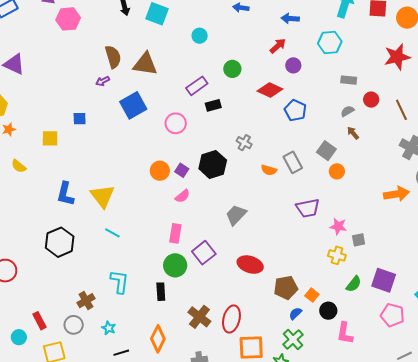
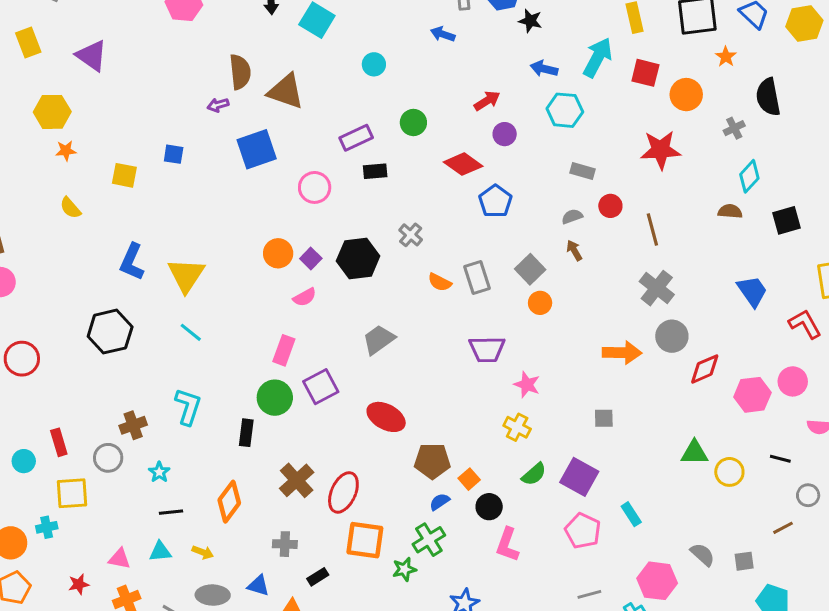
blue arrow: (290, 18) -> (544, 69), moved
gray square: (359, 240) -> (604, 418), moved

